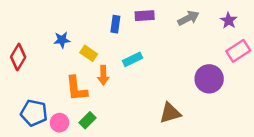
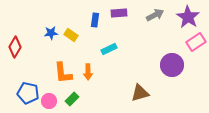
purple star: (229, 20) -> (188, 17), size x1.6
yellow rectangle: (89, 53) -> (71, 35), moved
orange arrow: (103, 75) -> (88, 72), moved

